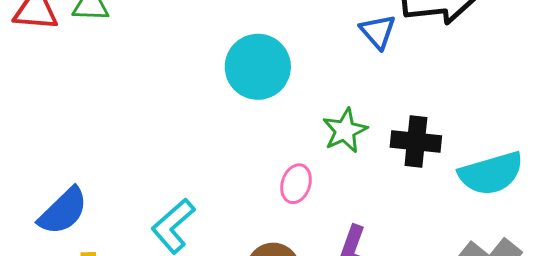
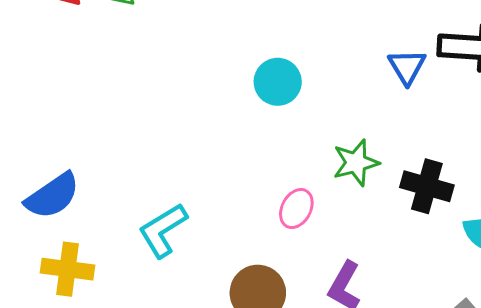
cyan circle: (258, 67) -> (278, 82), size x0.7

